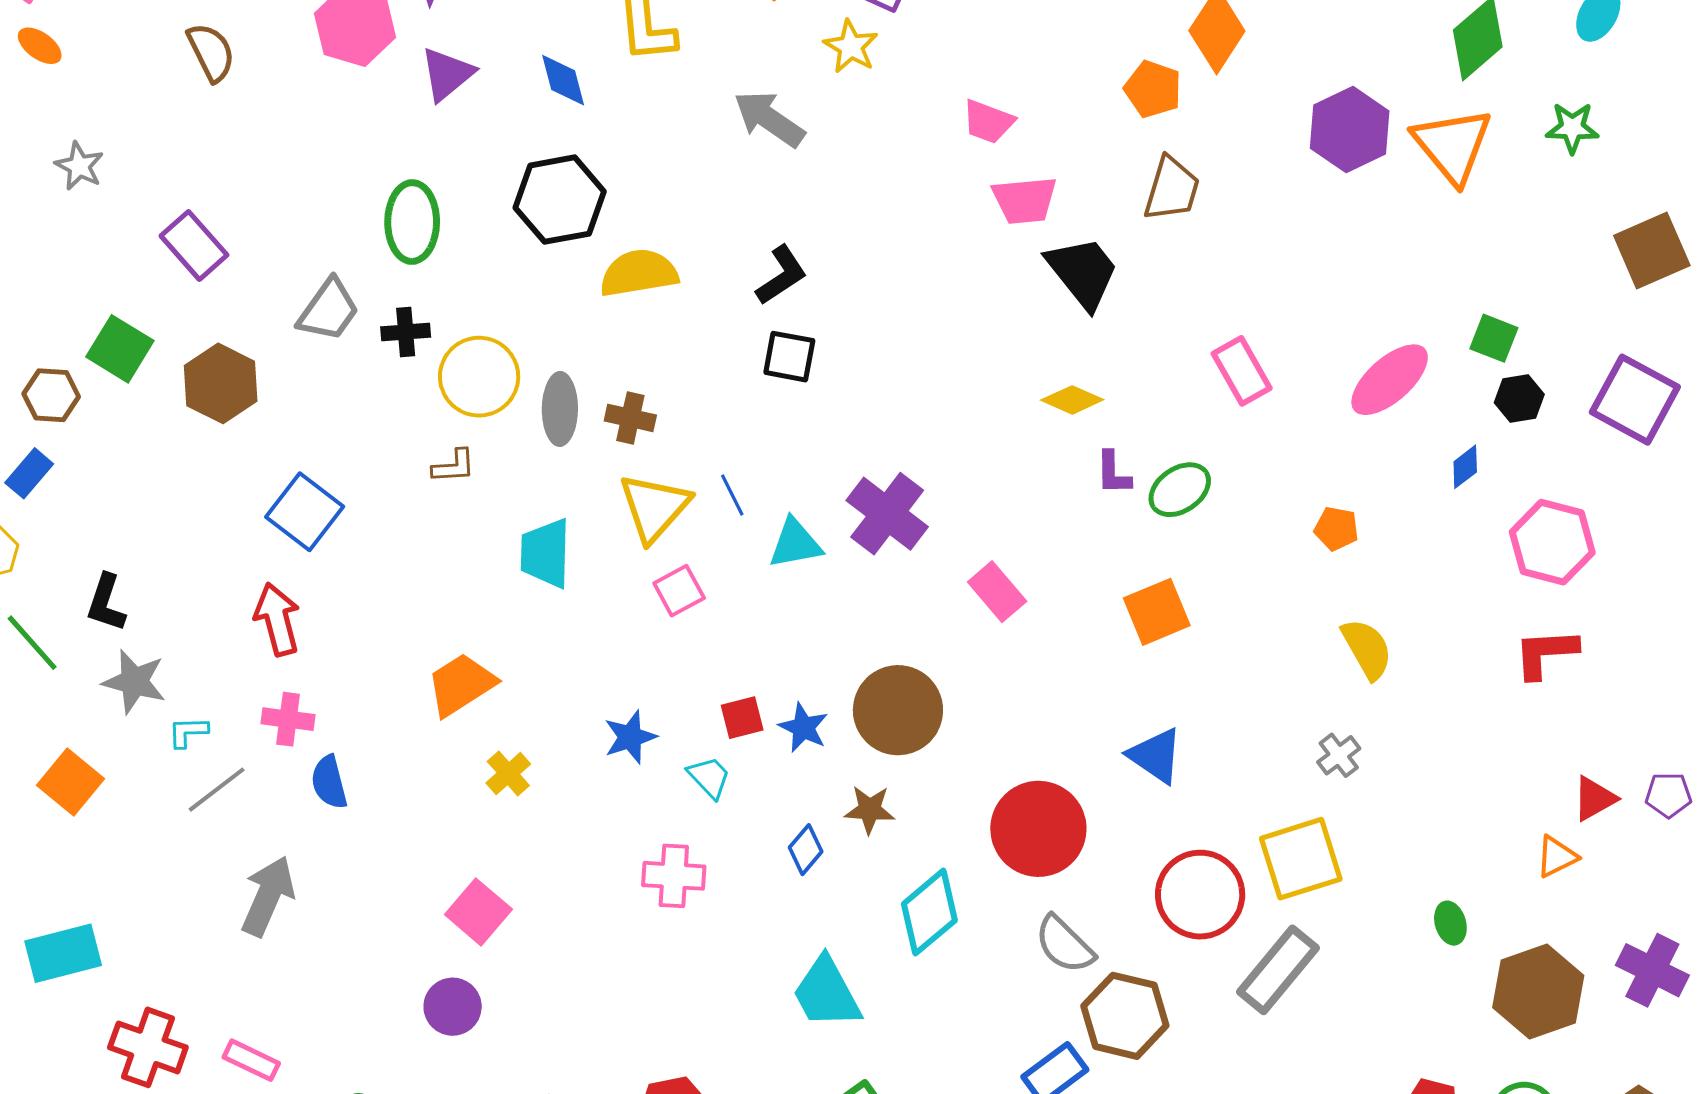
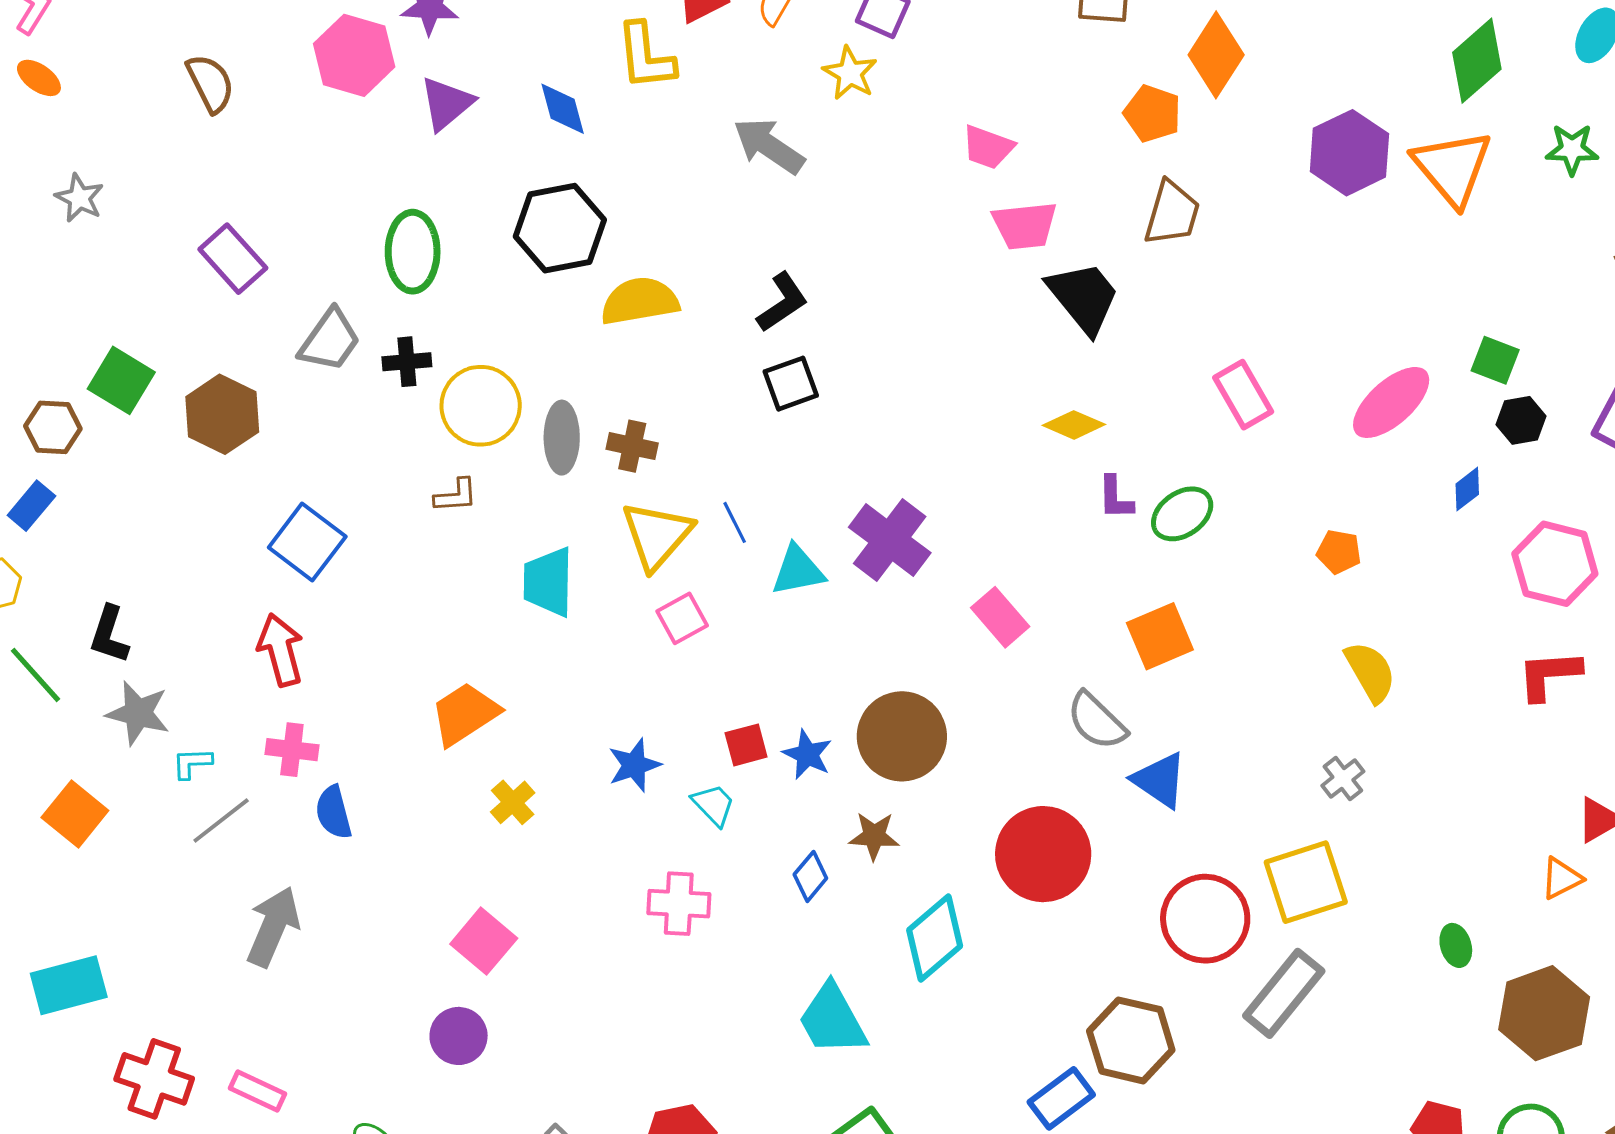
purple rectangle: (194, 245) -> (233, 259), moved
black square: (789, 357) -> (791, 384), turned -30
gray semicircle: (1065, 945) -> (1097, 721), moved

